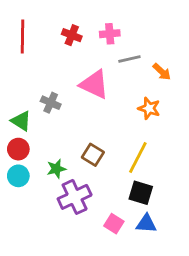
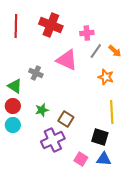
pink cross: (110, 34) -> (87, 33), moved
red cross: (72, 35) -> (51, 25), size x1.6
gray line: (129, 59) -> (96, 51), moved, turned -42
brown square: (93, 155) -> (66, 119), moved
yellow line: (138, 158) -> (112, 112), moved, turned -30
green star: (56, 169) -> (42, 110), moved

